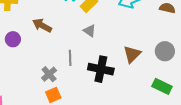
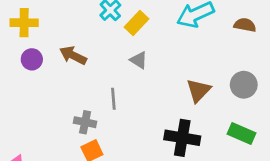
purple circle: (13, 39) -> (32, 59), moved
black cross: (101, 69) -> (182, 138), moved
gray cross: (49, 74) -> (85, 122), turned -35

